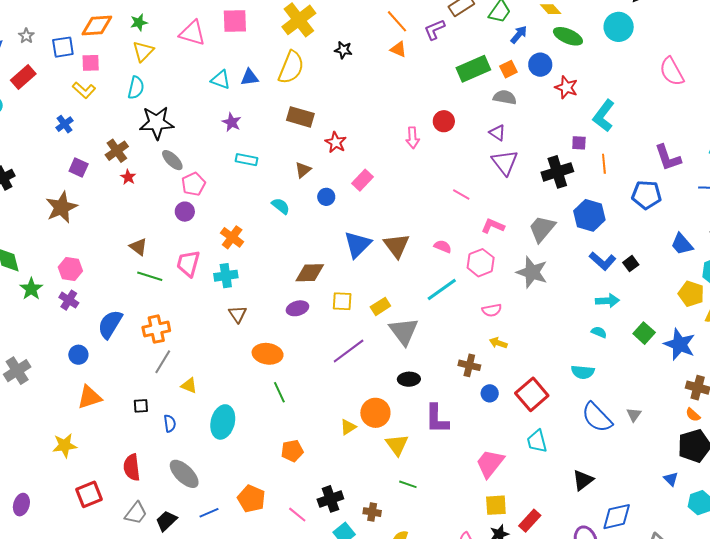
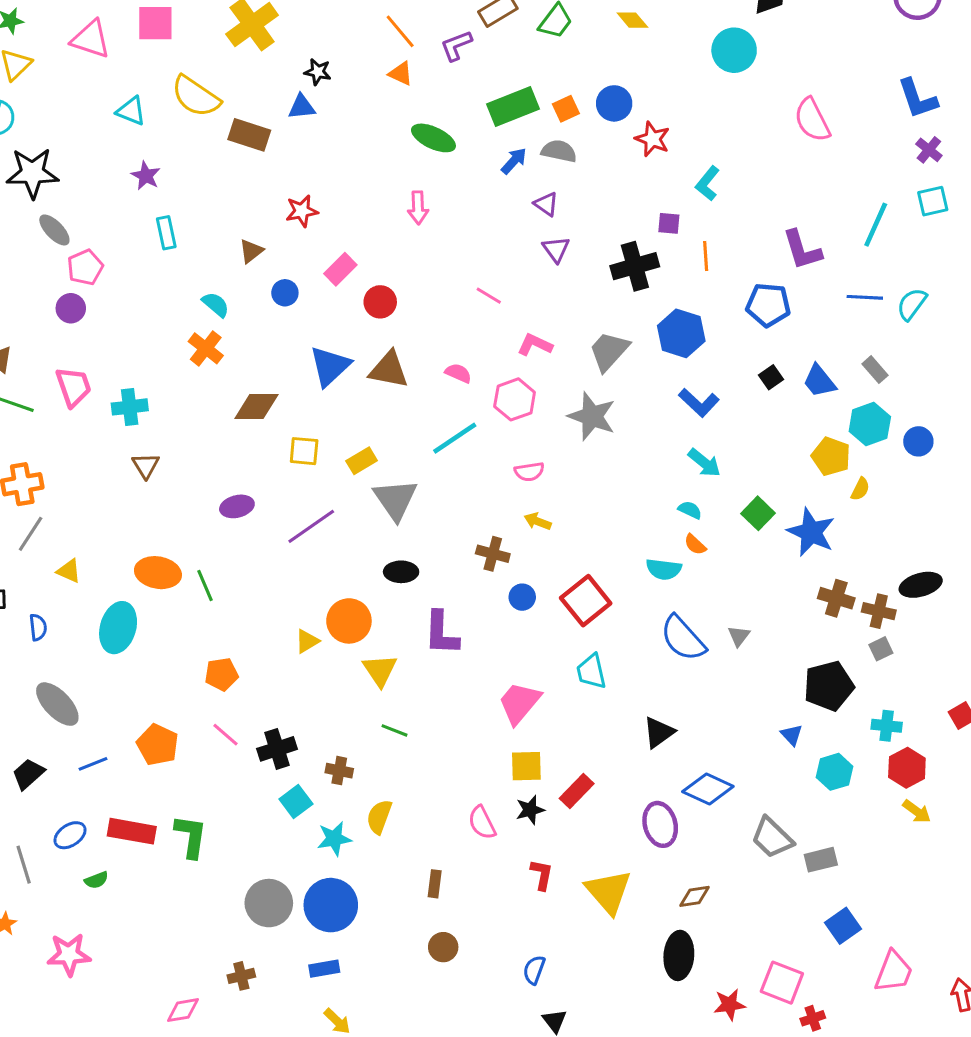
blue arrow: (519, 35) -> (514, 161), moved
green ellipse: (568, 36) -> (433, 138), moved
yellow semicircle: (291, 67) -> (196, 96), moved, turned 100
blue triangle: (250, 77) -> (302, 107), moved
cyan L-shape: (604, 116) -> (707, 183), size x0.7
brown rectangle: (300, 117) -> (249, 135), moved
red circle: (444, 121) -> (380, 302), moved
red star: (336, 142) -> (302, 211), turned 30
cyan rectangle: (246, 160) -> (166, 233), turned 65
purple triangle: (505, 162) -> (556, 249), size x0.7
orange cross: (232, 237) -> (206, 348), moved
brown triangle: (397, 246) -> (389, 370), turned -44
pink trapezoid: (188, 263) -> (74, 387), turned 144
black square: (631, 264) -> (771, 377), moved
cyan arrow: (607, 301) -> (704, 463), turned 40
purple ellipse: (297, 308) -> (237, 506), moved
orange ellipse: (268, 354) -> (158, 573), moved
orange semicircle: (693, 415) -> (695, 545), moved
pink line: (297, 515) -> (225, 735), moved
blue diamond: (617, 517) -> (708, 789), turned 36

